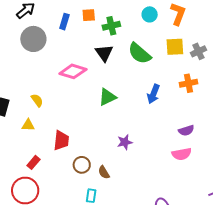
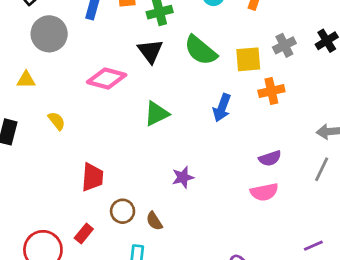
yellow square: (175, 47) -> (248, 59), moved
yellow triangle: (28, 125) -> (26, 80), moved
red rectangle: (34, 162) -> (84, 233), moved

